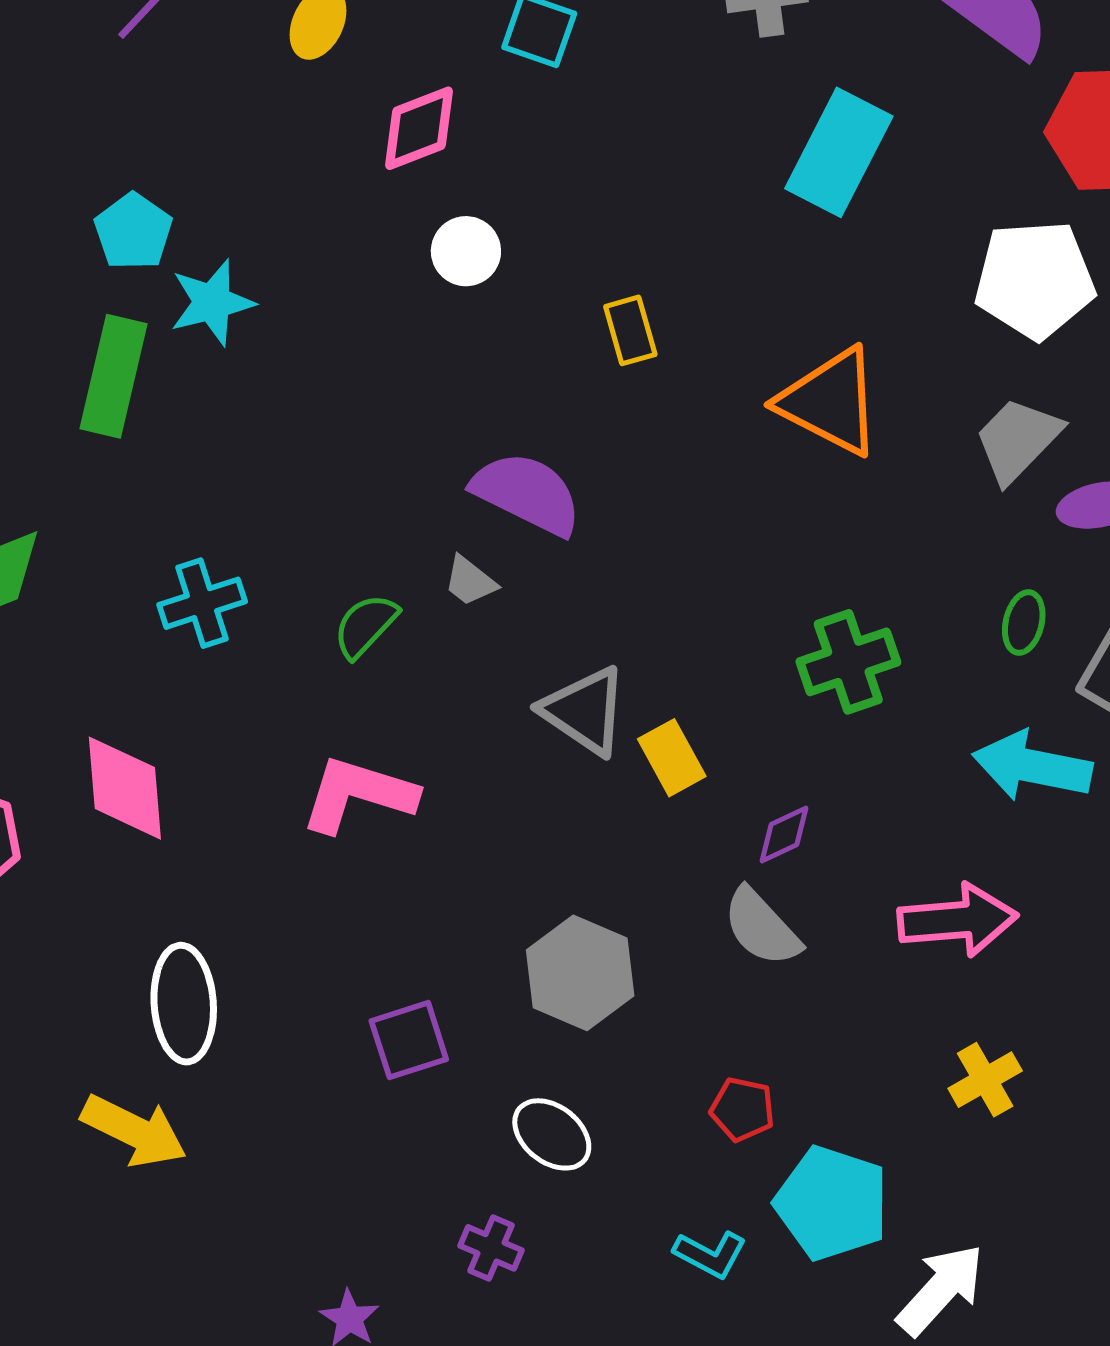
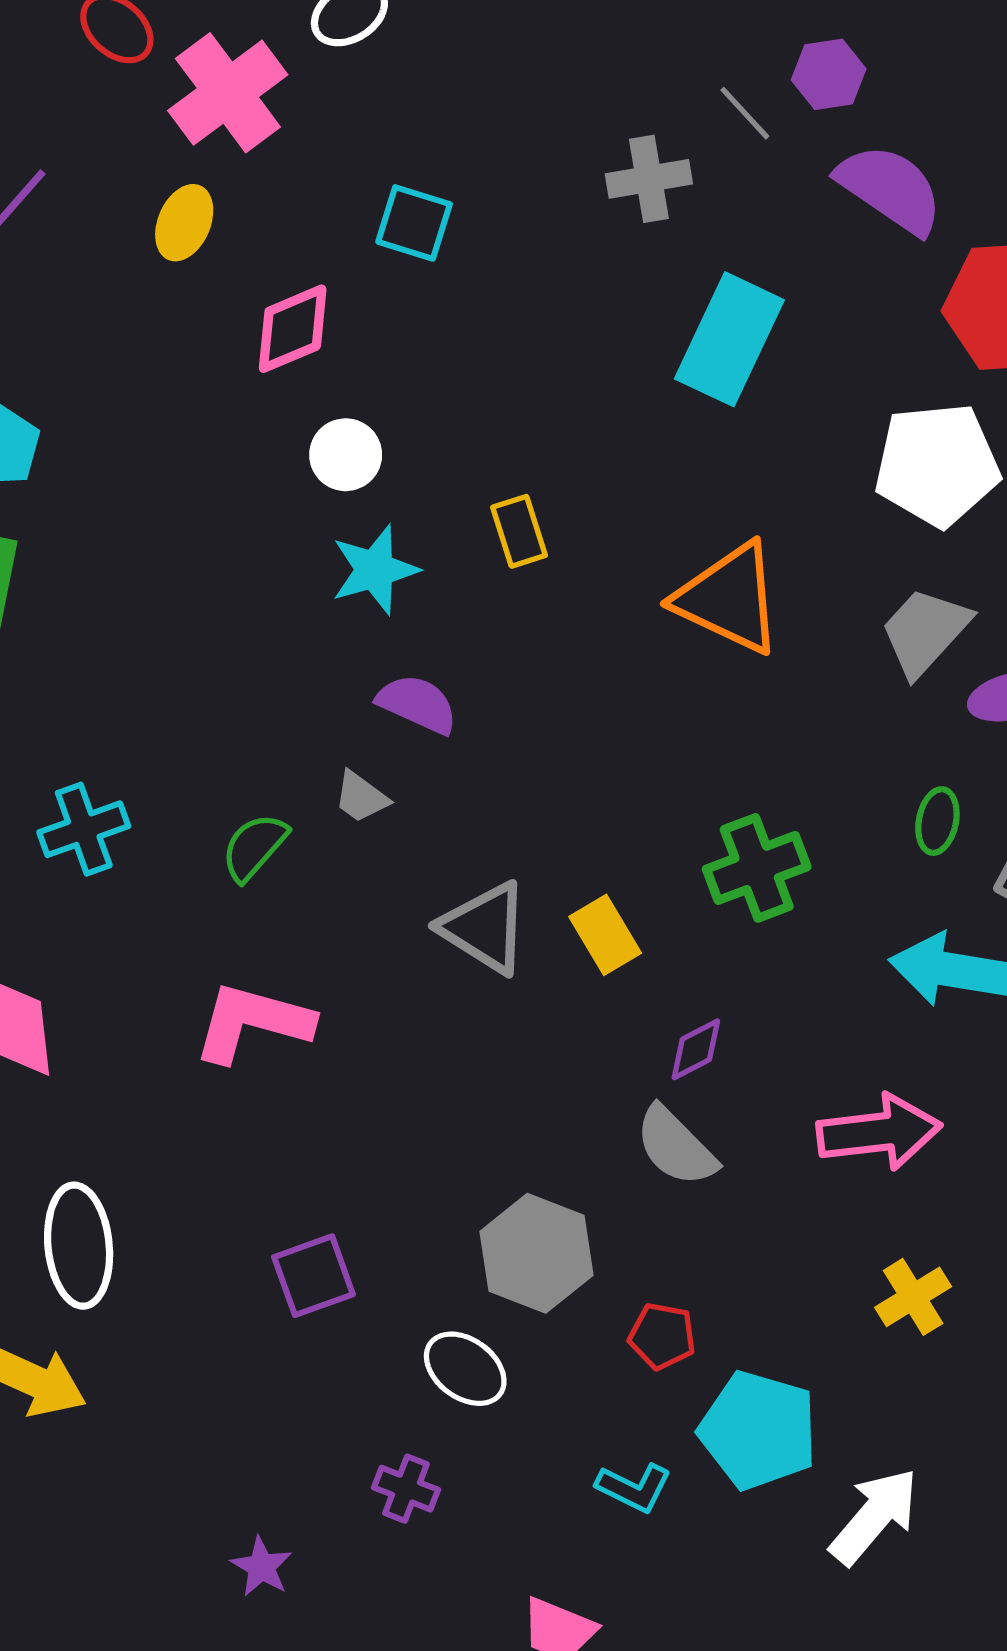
cyan star: (212, 302) -> (375, 570), moved
purple semicircle: (527, 493) -> (417, 704), size x0.7
yellow rectangle: (672, 758) -> (605, 935), moved
gray hexagon: (580, 973) -> (536, 1253), moved

